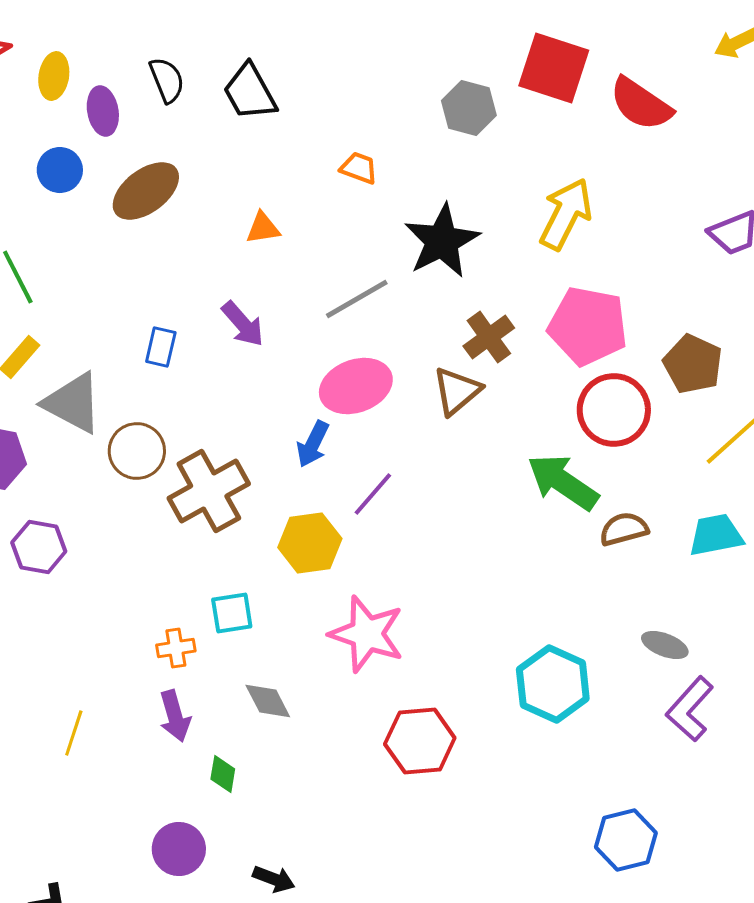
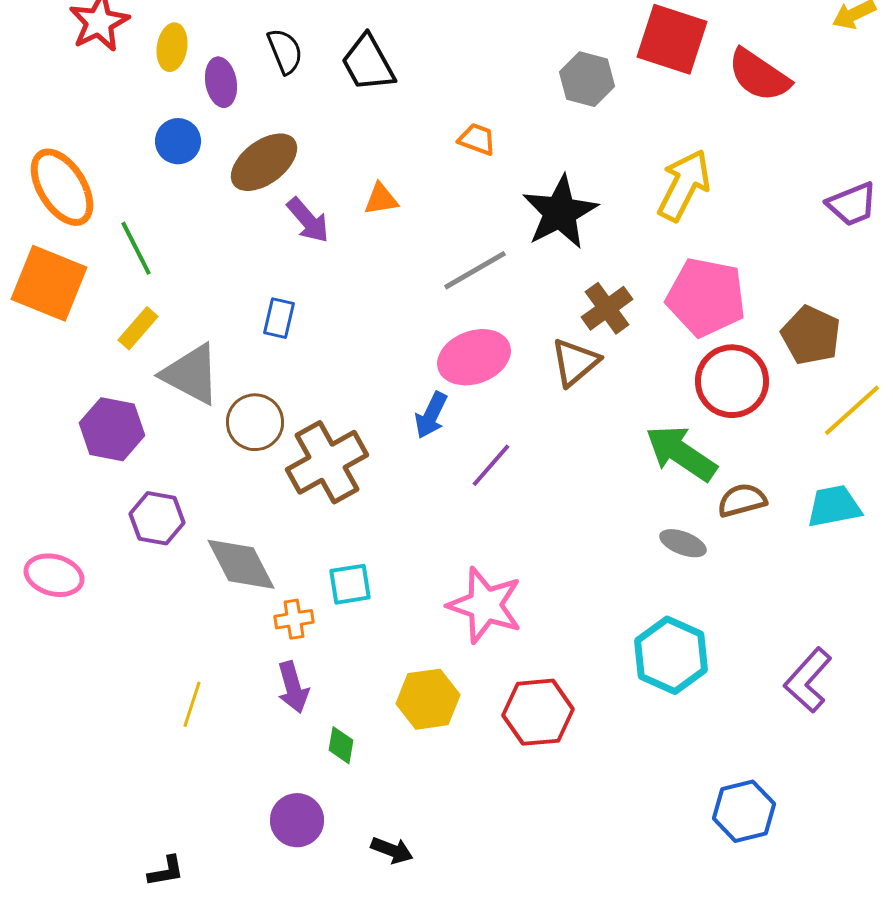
purple arrow: (243, 324) -> (308, 220), moved
yellow hexagon: (310, 543) -> (428, 699), moved
gray ellipse: (665, 645) -> (683, 543), moved
gray diamond: (268, 701) -> (241, 564), moved, size x1.5

